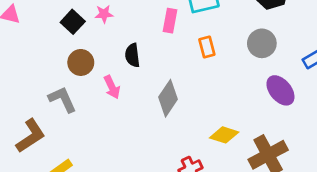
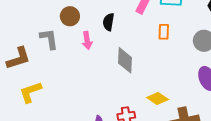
gray diamond: (168, 98) -> (125, 60), turned -48

